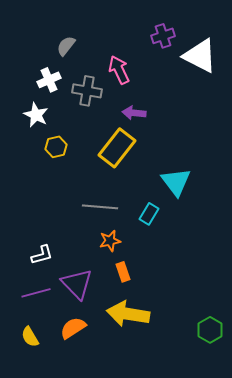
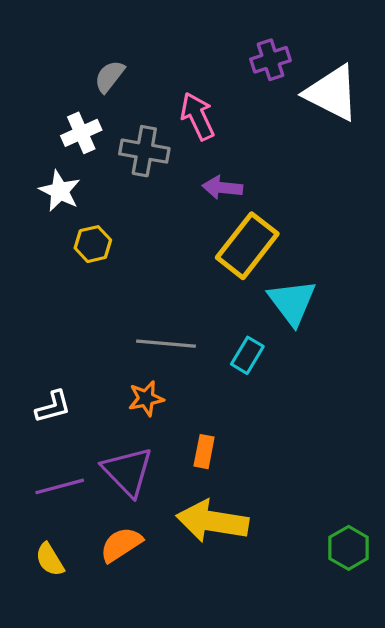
yellow rectangle: (117, 148) -> (247, 246), moved
orange star: (110, 241) -> (146, 398), moved
white L-shape: (42, 255) -> (53, 407), moved
orange rectangle: (123, 272) -> (204, 452), turned 30

